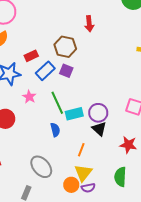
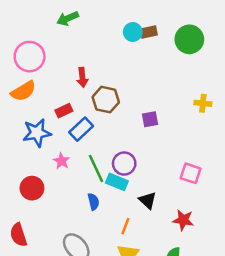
red arrow: (89, 24) -> (82, 77), moved
purple square: (66, 71) -> (150, 119), moved, turned -32
purple circle: (98, 113) -> (124, 164), moved
cyan rectangle: (74, 114) -> (117, 182), turned 36

